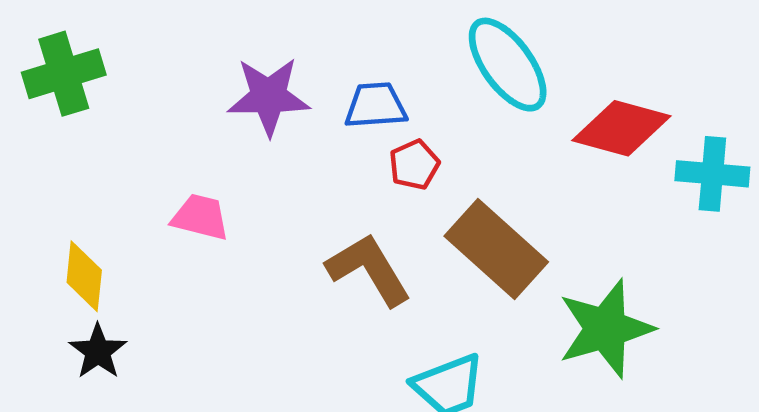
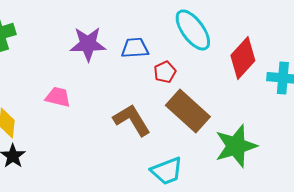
red diamond: (621, 128) -> (243, 58), turned -63
red pentagon: (414, 165) -> (165, 72), moved

